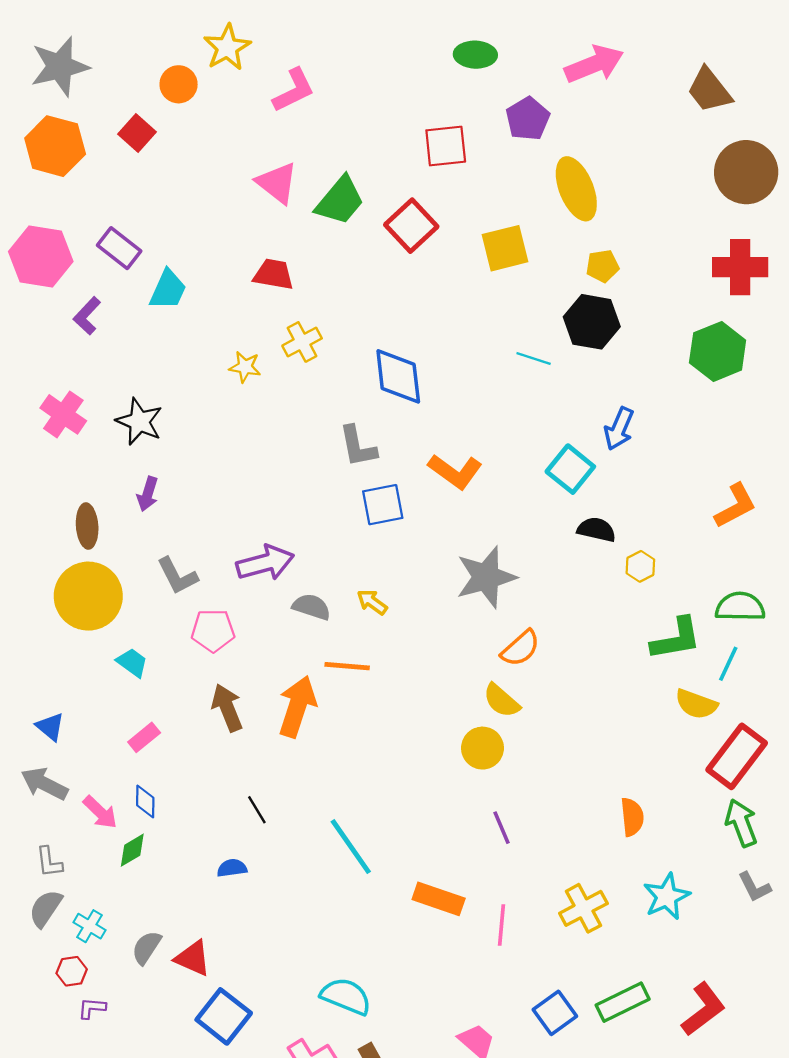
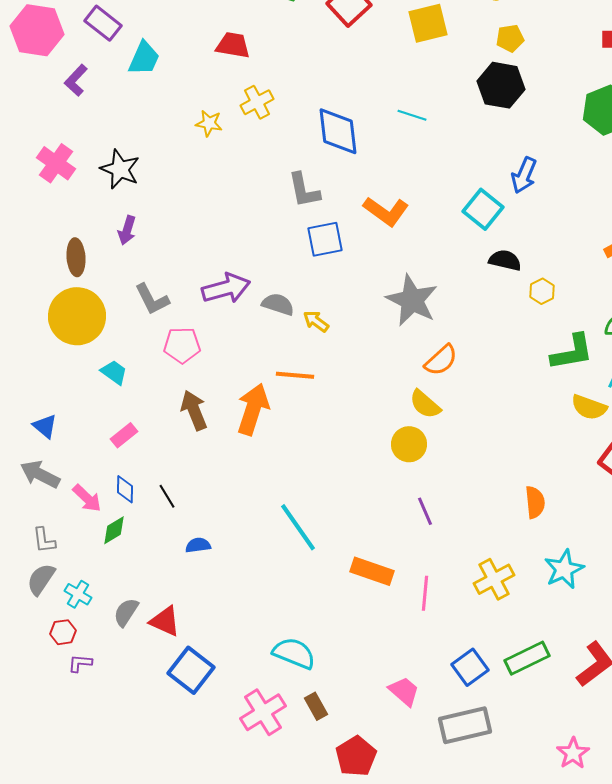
cyan line: (534, 359) -> (412, 115), moved
gray star: (486, 577) -> (412, 300), turned -30
gray semicircle: (312, 607) -> (278, 304), moved
black line: (257, 810) -> (167, 496), moved

